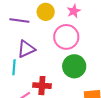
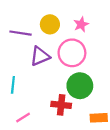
purple triangle: (26, 49) -> (40, 56), moved
red cross: (42, 86) -> (61, 105), moved

